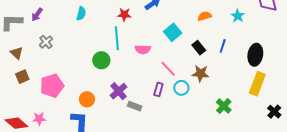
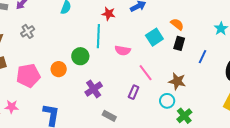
orange semicircle: (205, 16) -> (177, 24), moved, turned 48
black rectangle: (199, 48) -> (179, 43), moved, turned 48
cyan circle: (181, 88) -> (167, 101), moved
orange circle: (87, 99) -> (59, 69), moved
gray rectangle: (135, 106) -> (109, 116), moved
green cross: (224, 106) -> (184, 116), moved

